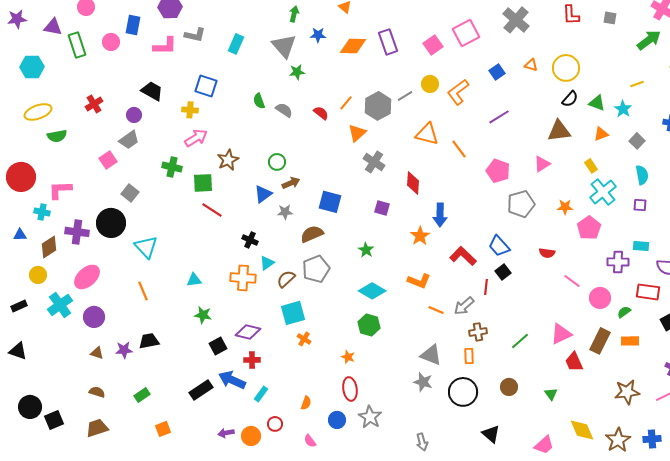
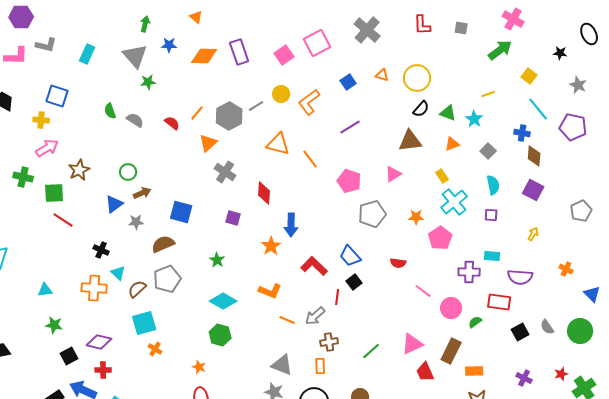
cyan triangle: (267, 263) -> (118, 273), turned -42
orange rectangle: (630, 341) -> (474, 371), moved

